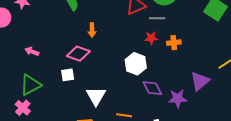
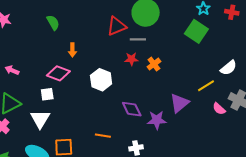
orange cross: (174, 43) -> (154, 64), turned -32
white hexagon: (136, 64) -> (101, 80), moved
white triangle: (96, 96) -> (40, 119), moved

